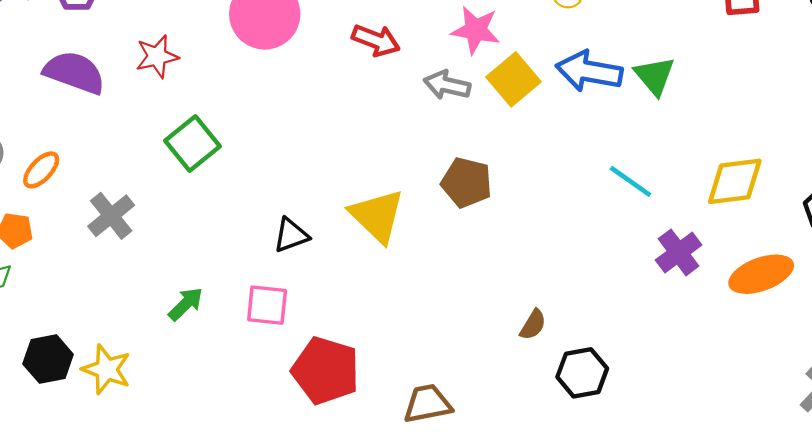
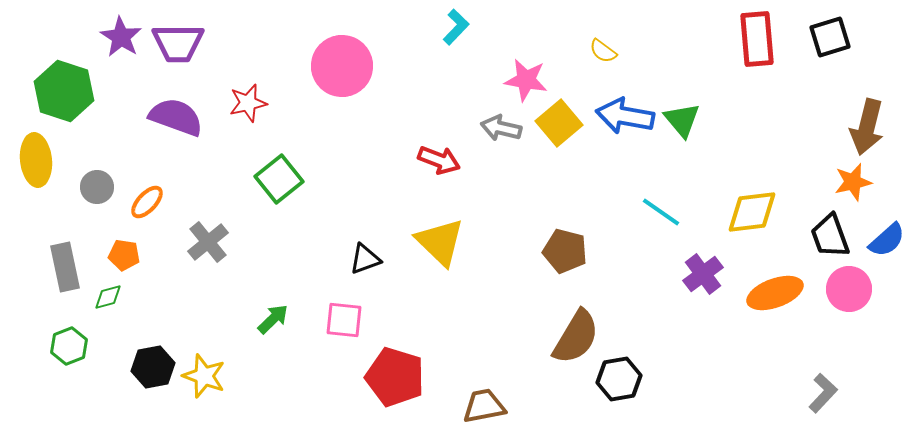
red arrow: (376, 40) -> (439, 160), moved
brown pentagon: (466, 183) -> (565, 251), moved
brown semicircle: (533, 325) -> (576, 337), size x2.0

